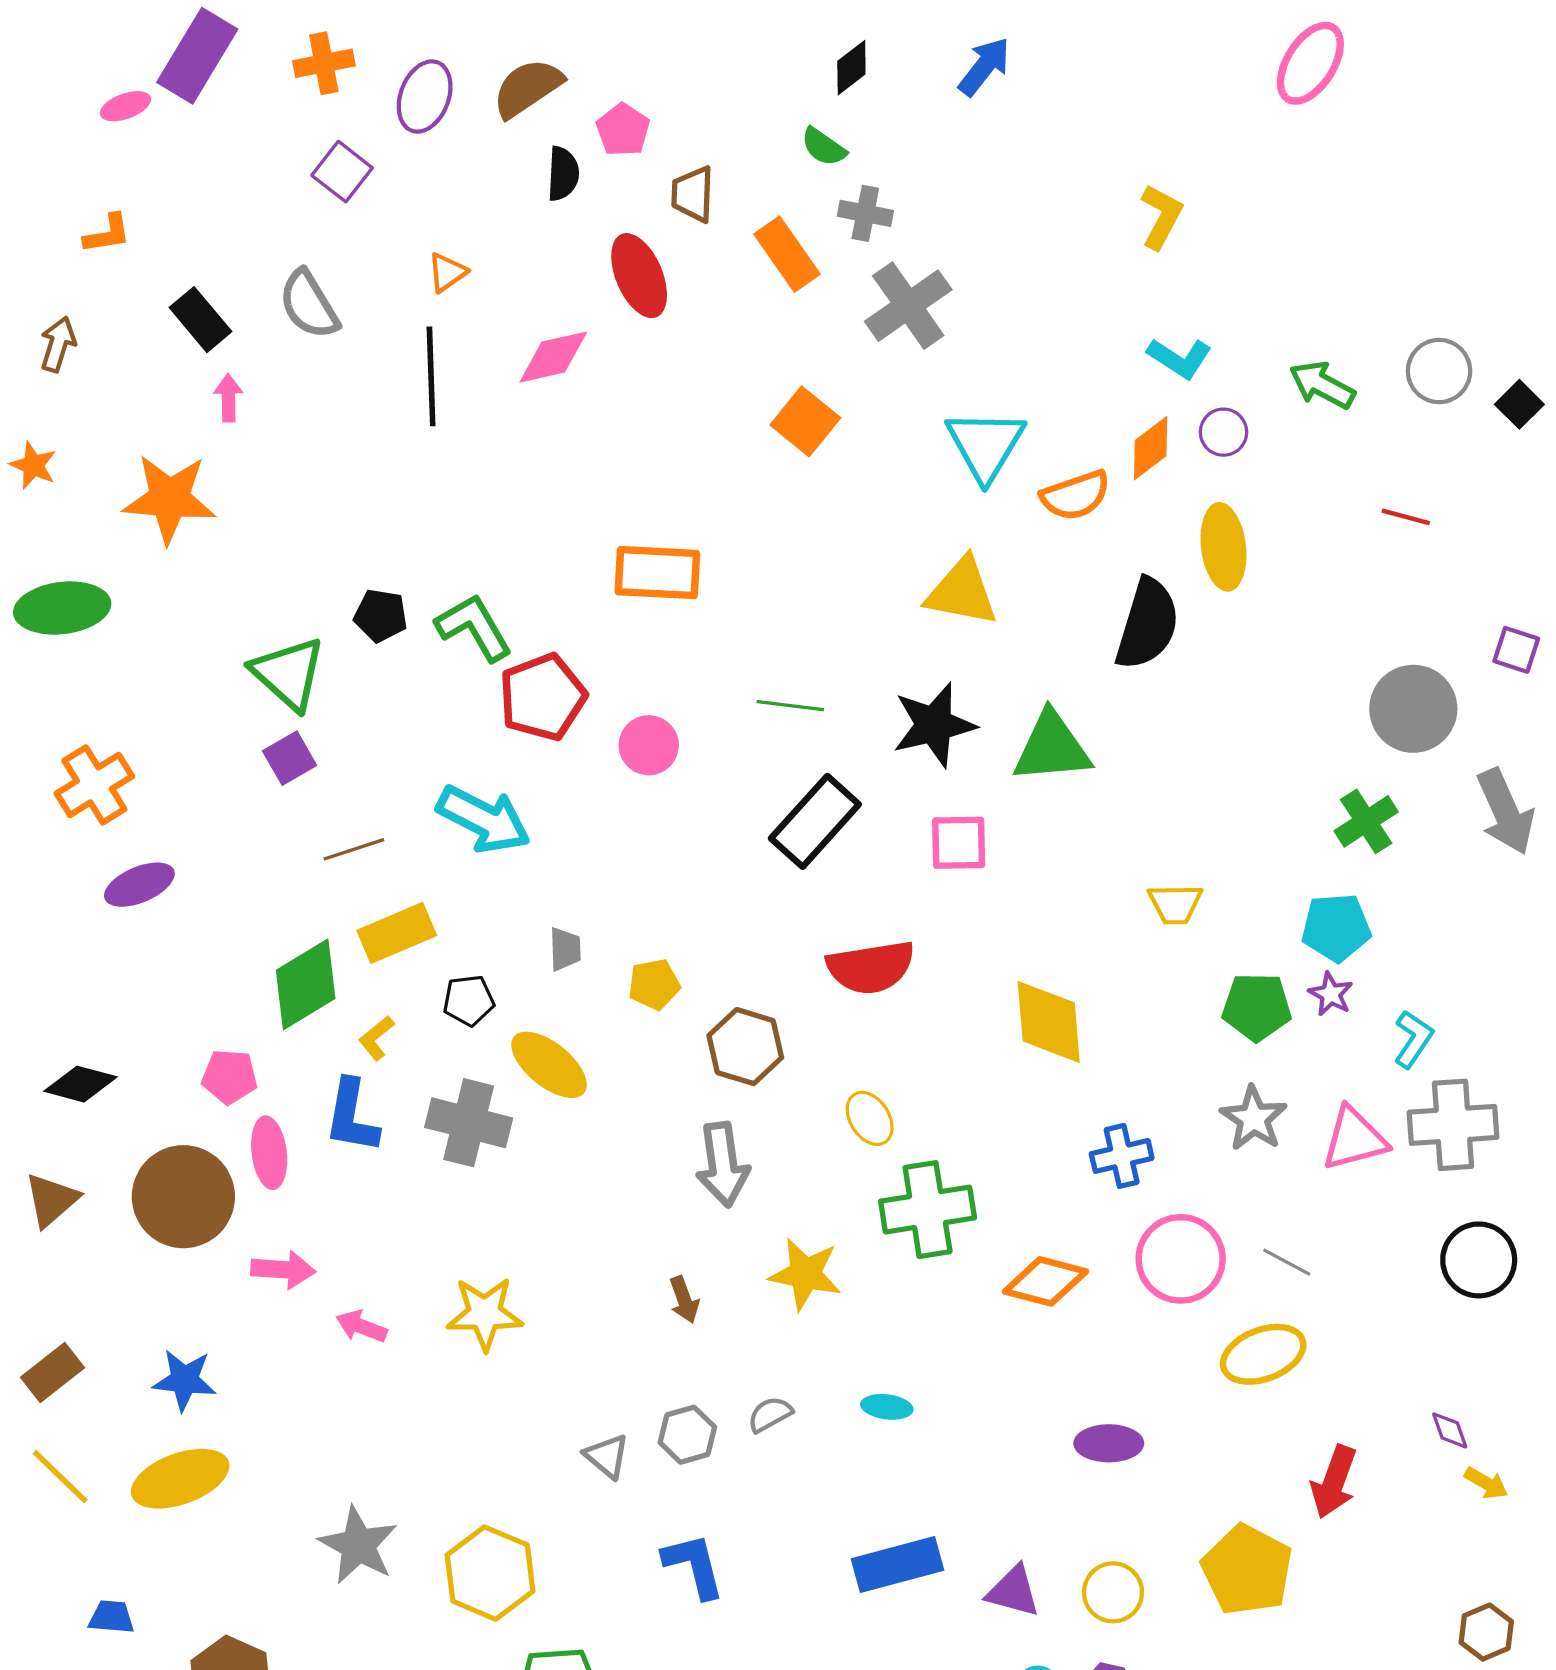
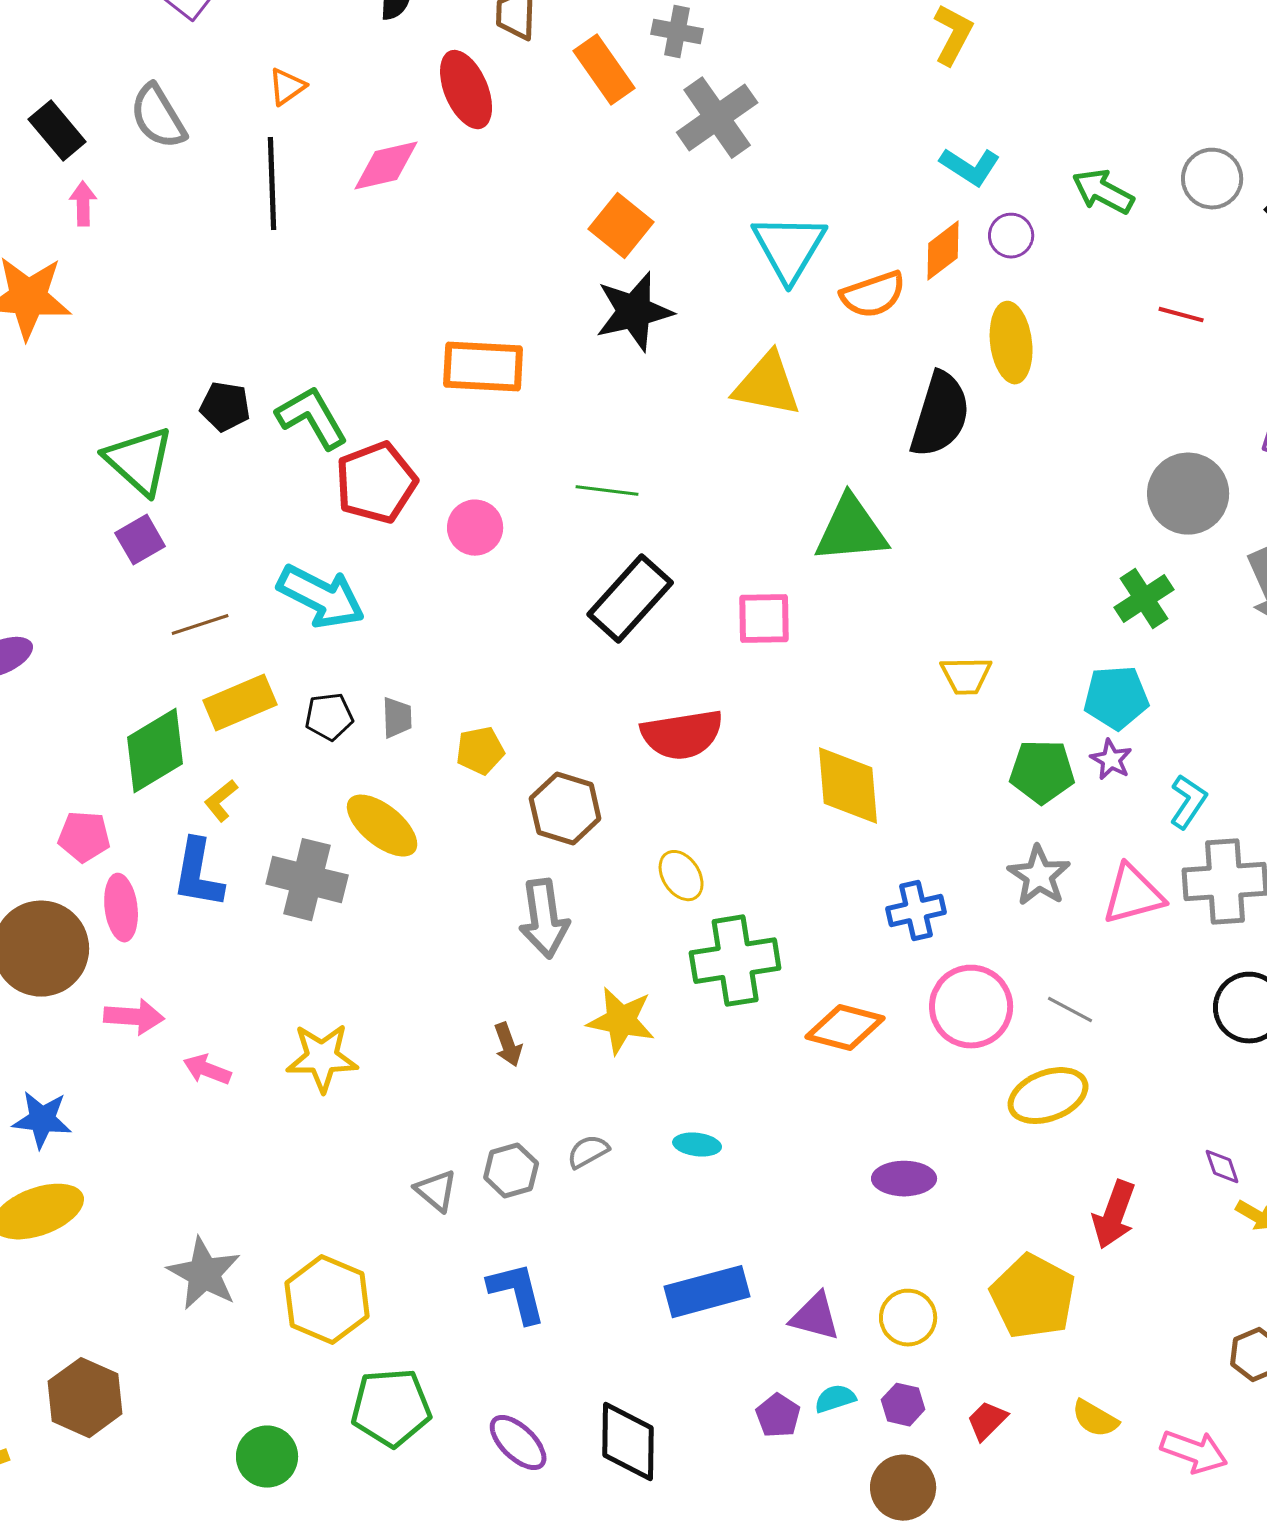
black star: (934, 725) -> (634, 312), moved
black pentagon: (469, 1000) -> (329, 717), moved

